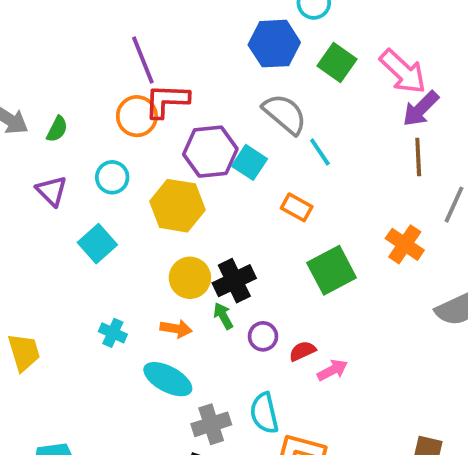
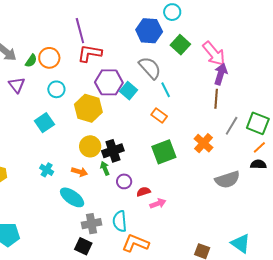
purple arrow: (421, 109) -> (221, 74), turned 145
orange circle: (137, 116) -> (49, 58), moved
purple triangle: (52, 191) -> (17, 85), moved
orange rectangle: (297, 207) -> (159, 115), moved

